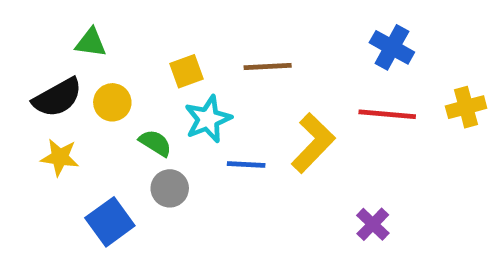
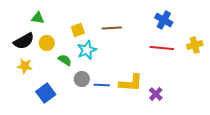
yellow L-shape: (313, 143) -> (131, 83), moved, turned 50
blue line: (246, 164) -> (102, 85), moved
gray circle: (170, 188) -> (82, 79), moved

